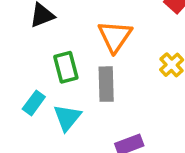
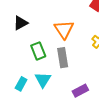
cyan rectangle: (34, 103) -> (21, 84), moved

